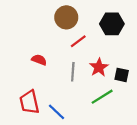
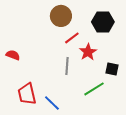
red semicircle: (39, 60) -> (13, 55), moved
red star: (99, 67) -> (88, 52), moved

